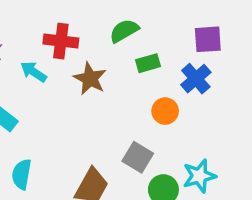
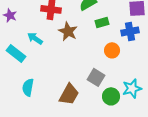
cyan arrow: (34, 72) -> (35, 38), moved
blue cross: (196, 79) -> (130, 31), turned 30

